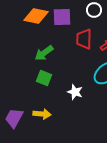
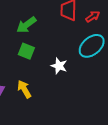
yellow arrow: (42, 114) -> (24, 89), turned -126

